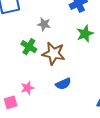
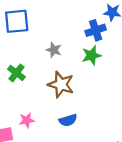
green star: (85, 34) -> (92, 55), moved
green cross: (29, 47) -> (16, 73), moved

